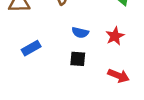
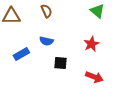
blue semicircle: (80, 33) -> (46, 41), moved

